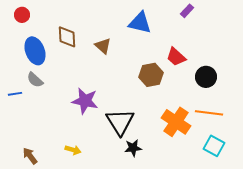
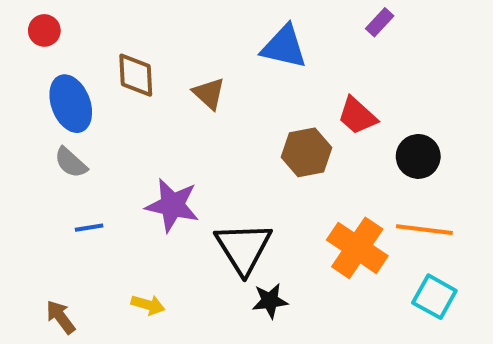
blue line: (15, 94) -> (89, 228), moved

